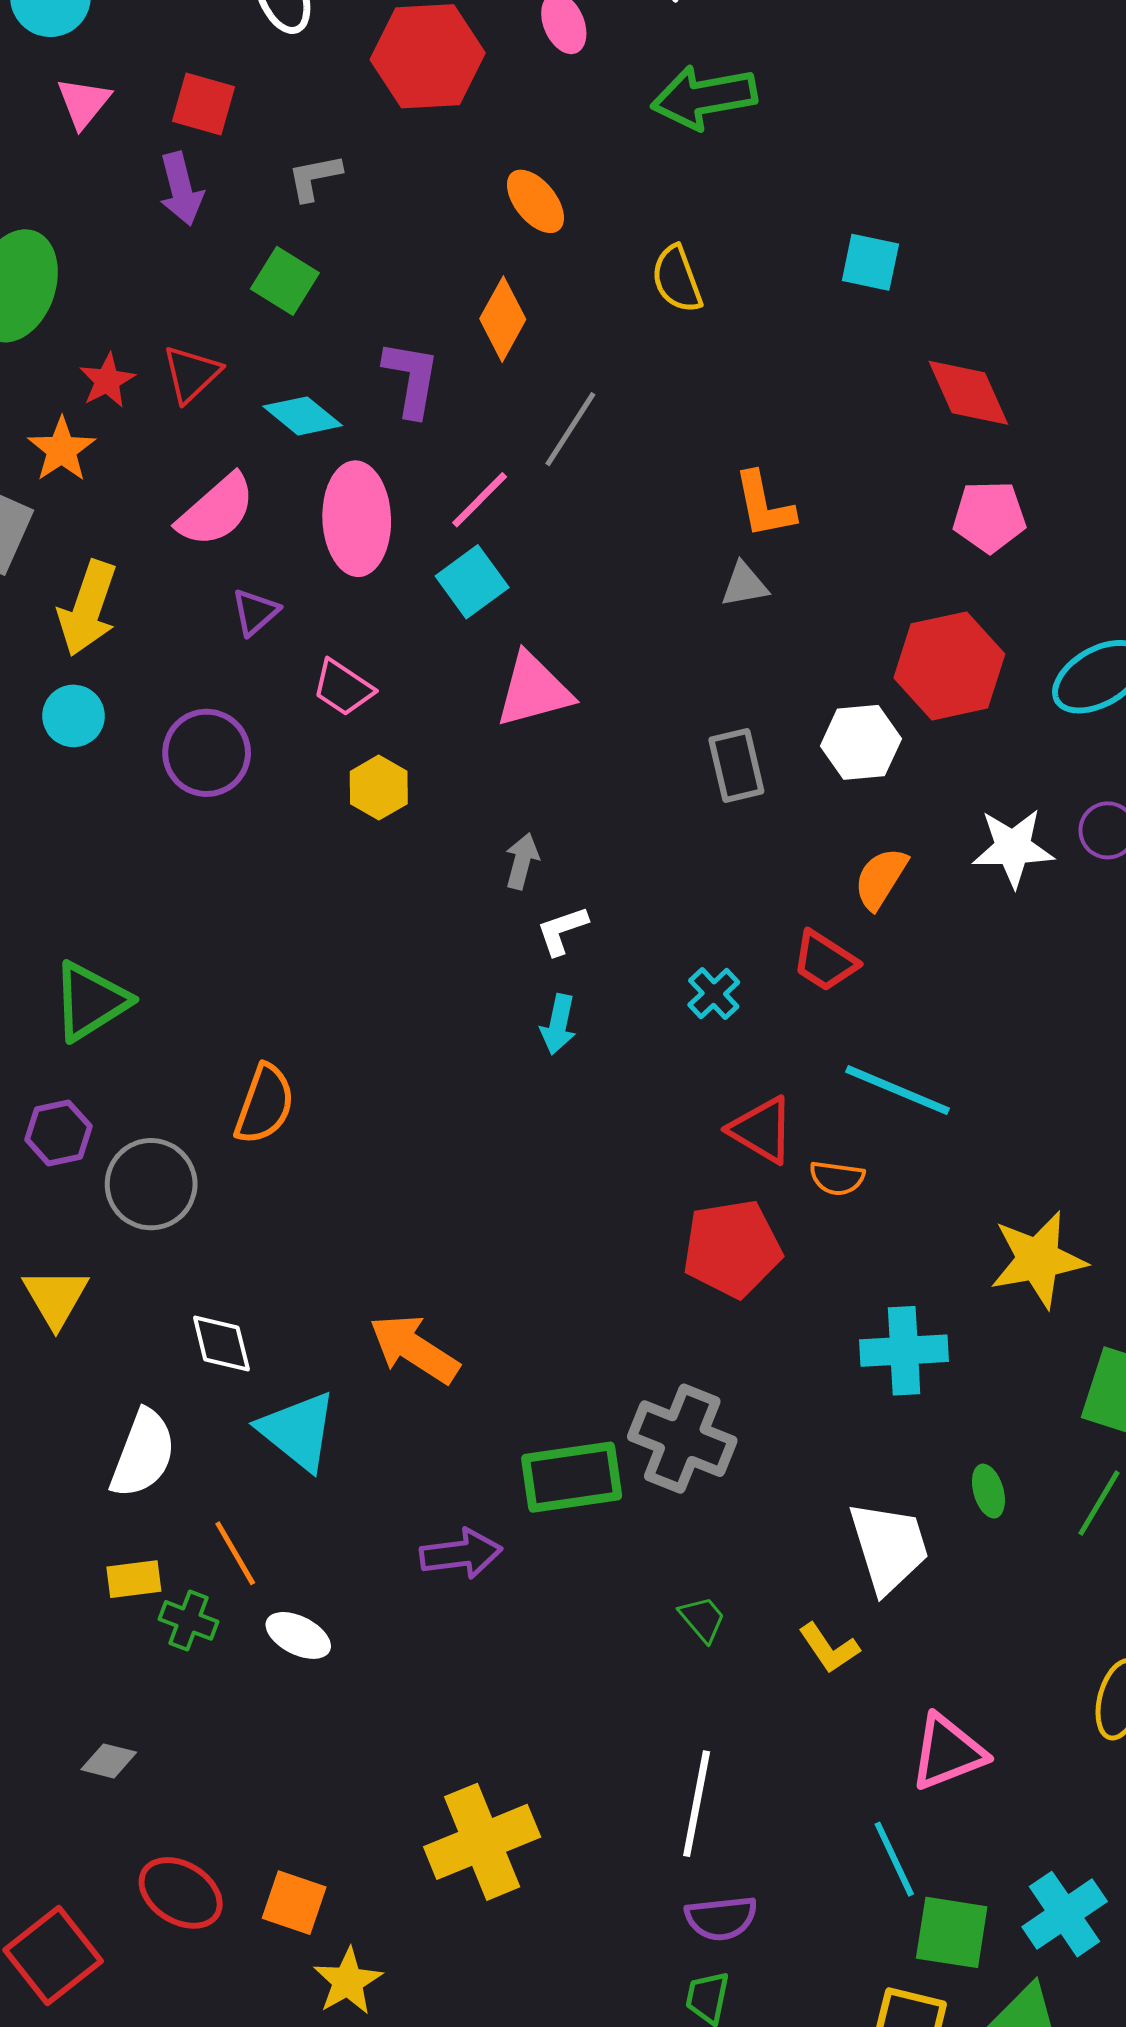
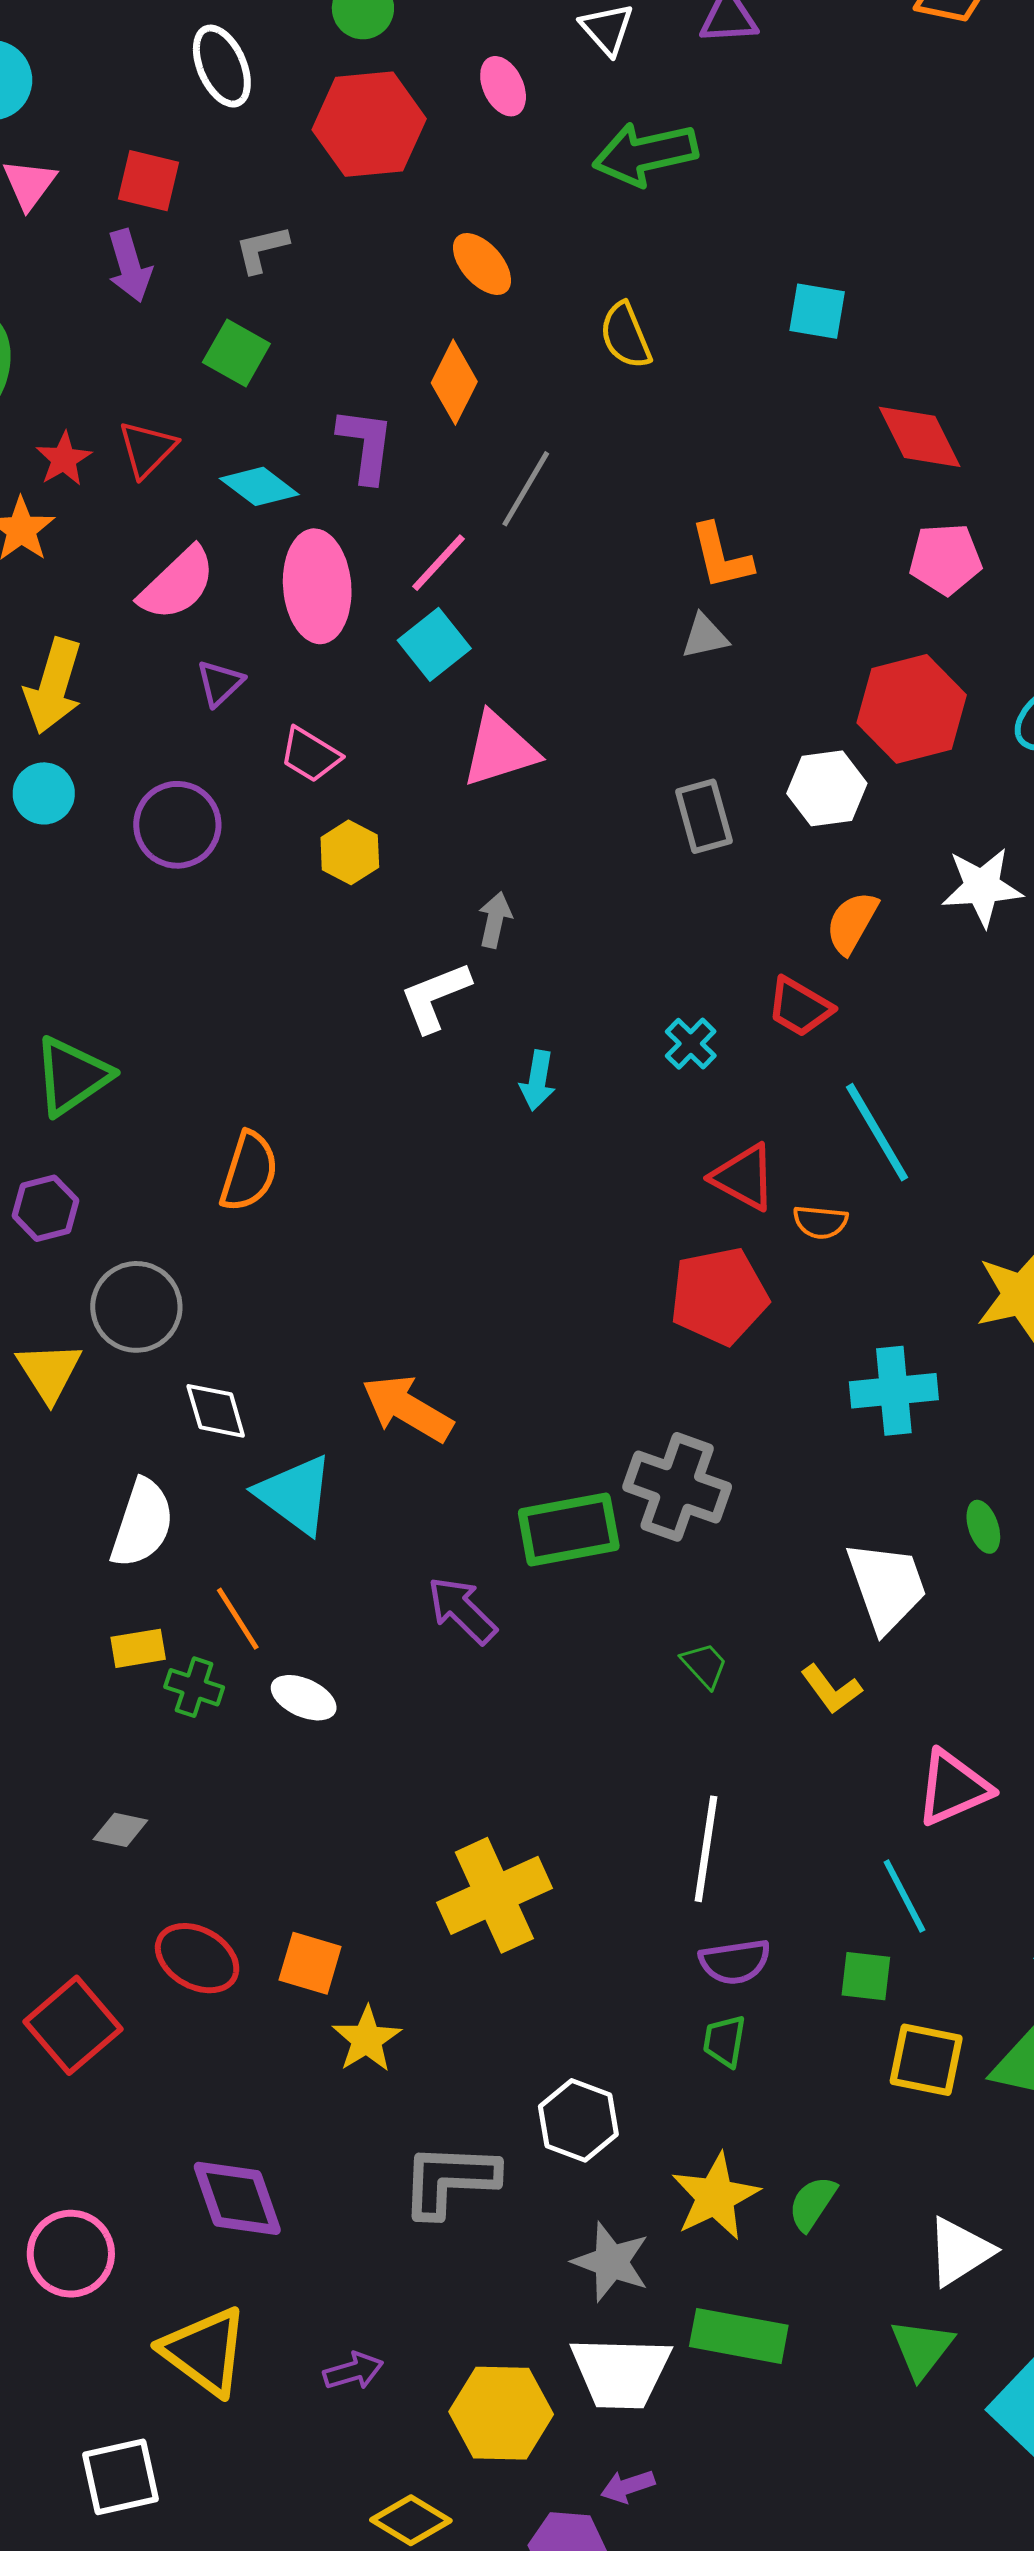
white L-shape: (562, 930) -> (435, 997), moved, size x1.4
cyan line: (898, 1090) -> (877, 1132), turned 39
gray circle: (151, 1184) -> (136, 1307), moved
purple arrow: (461, 1554) -> (462, 1610), turned -126
green square: (952, 1932) -> (866, 1976), moved, size x0.7

